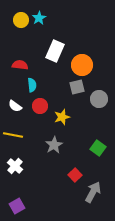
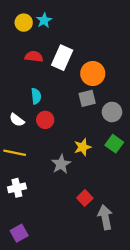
red semicircle: (20, 65) -> (34, 57), moved
yellow star: (62, 117) -> (83, 147), moved
green square: (98, 148) -> (114, 144), moved
white cross: (15, 166) -> (17, 188), turned 35
gray arrow: (93, 192) -> (105, 217), turned -40

